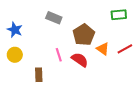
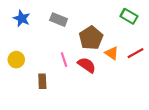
green rectangle: (119, 15) -> (129, 16), turned 35
blue star: (15, 30) -> (22, 18), moved

